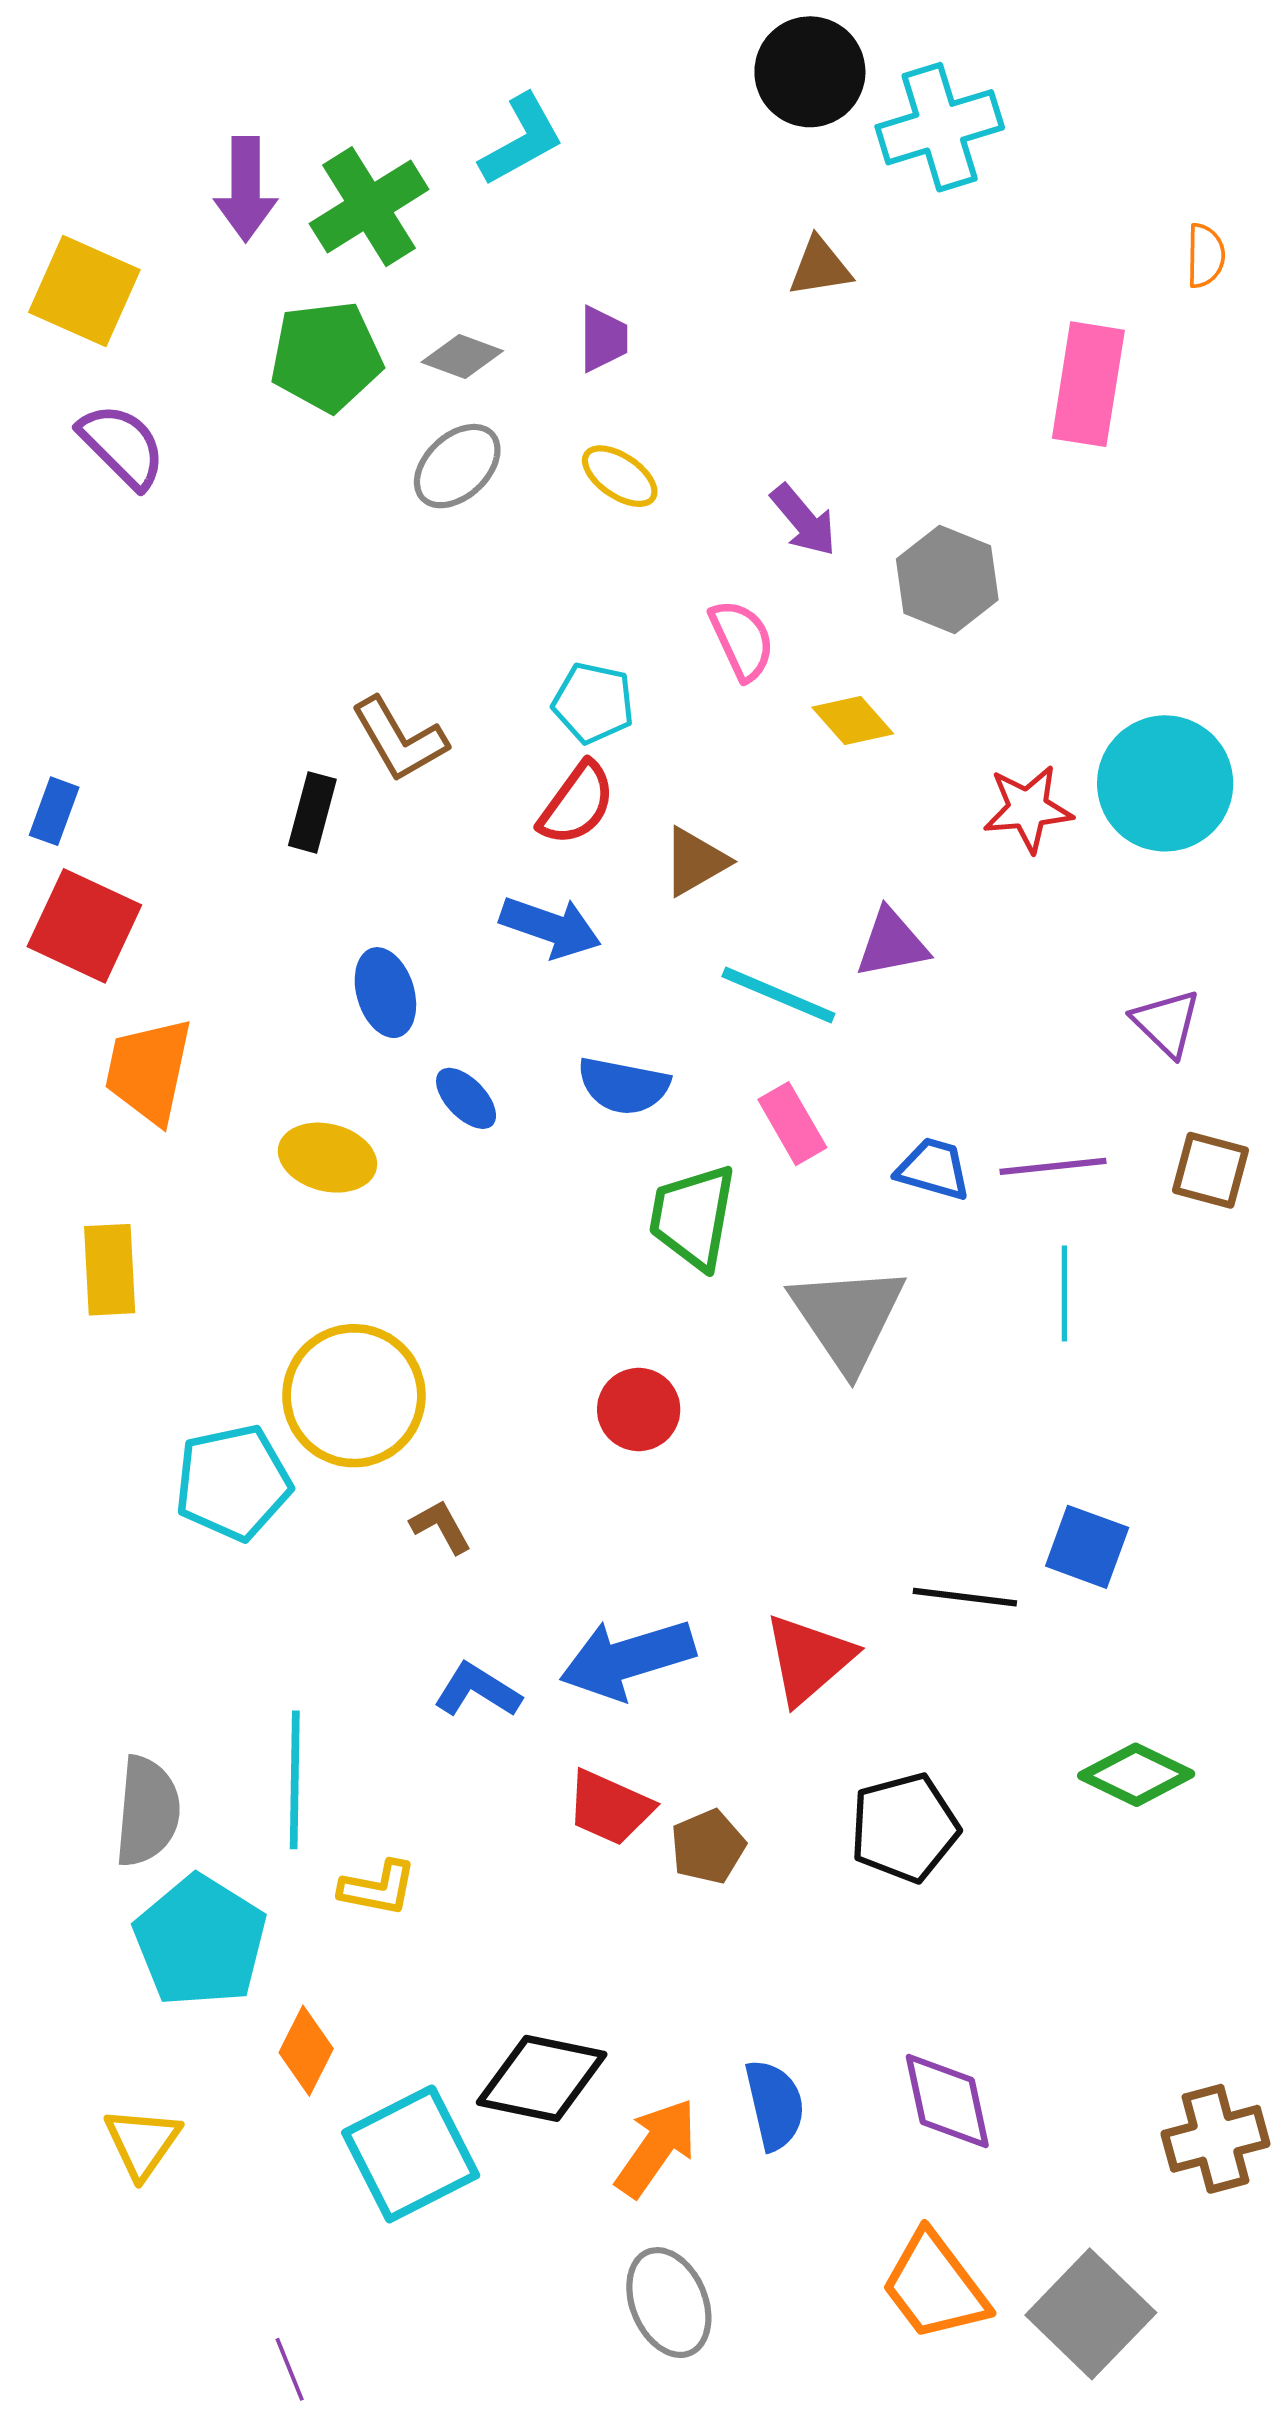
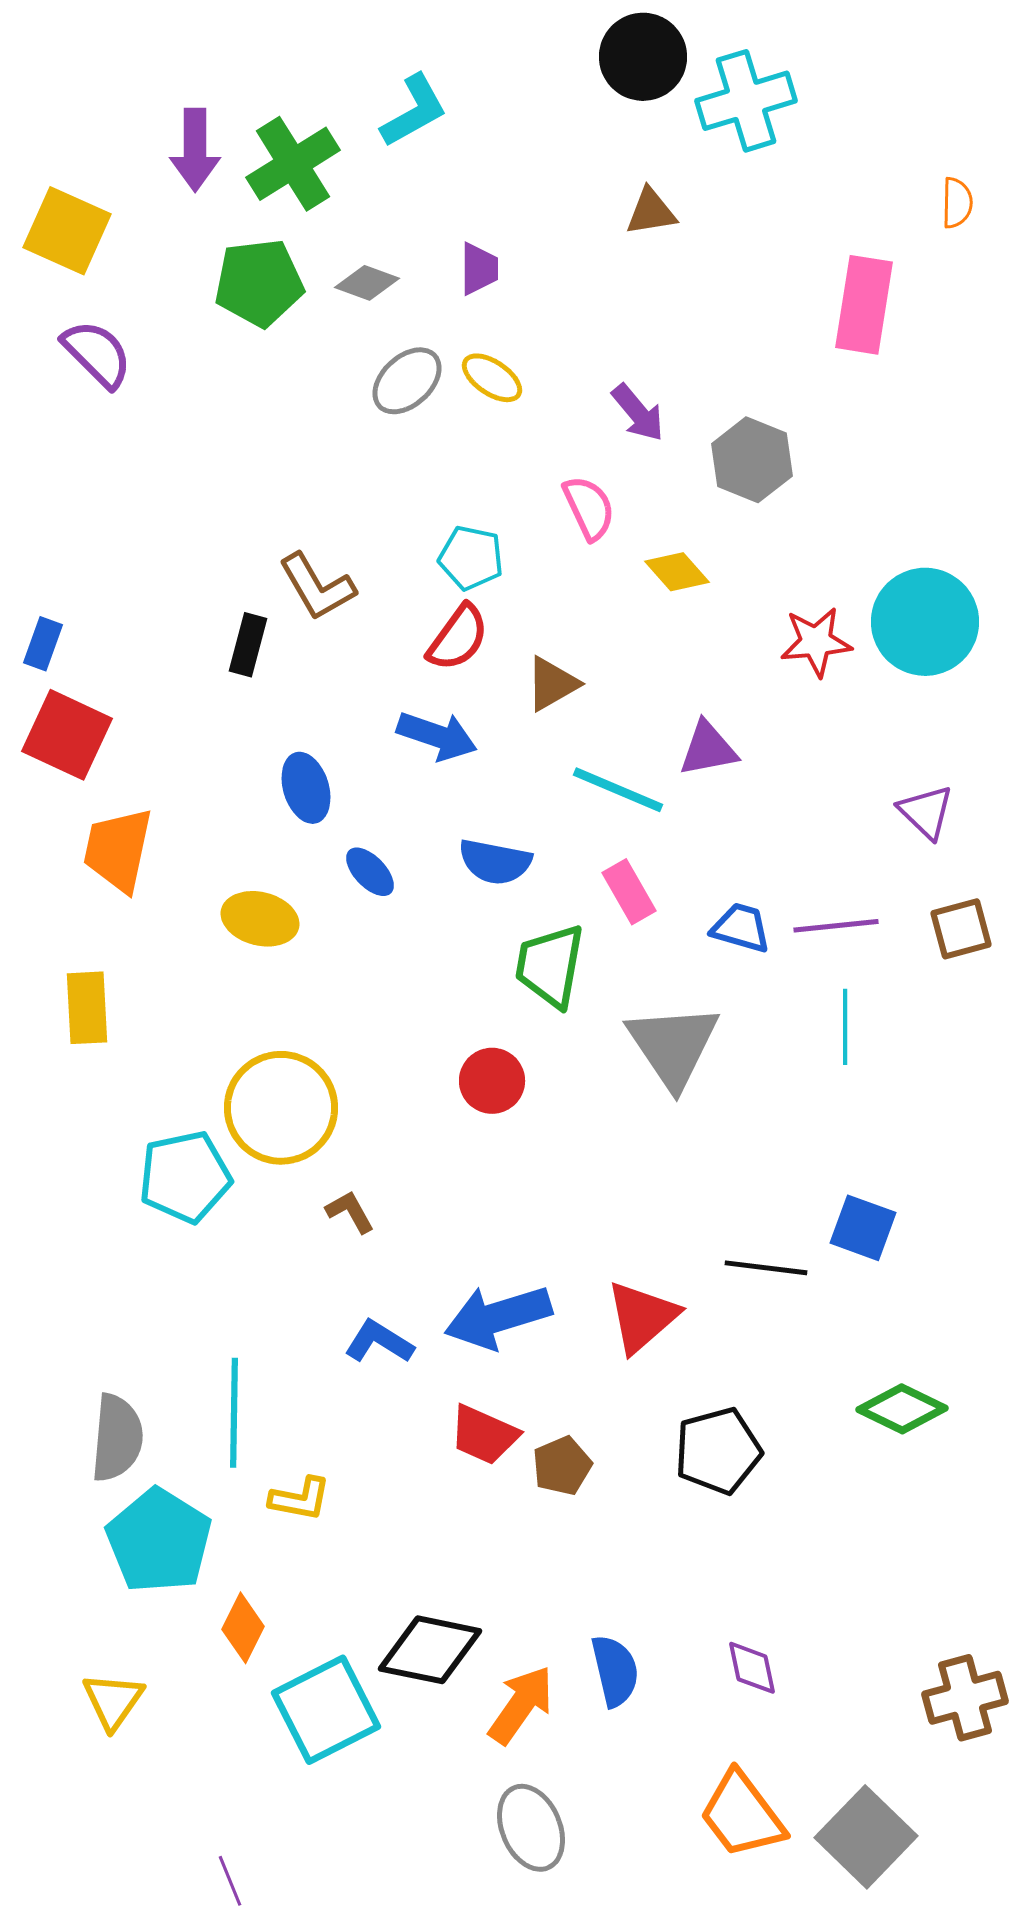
gray ellipse: (457, 466) -> (407, 381), moved
brown square: (1210, 1170) -> (961, 929), turned -30
red circle: (639, 1409) -> (492, 1081), moved
purple diamond: (947, 2101) -> (752, 1668), size x0.7

